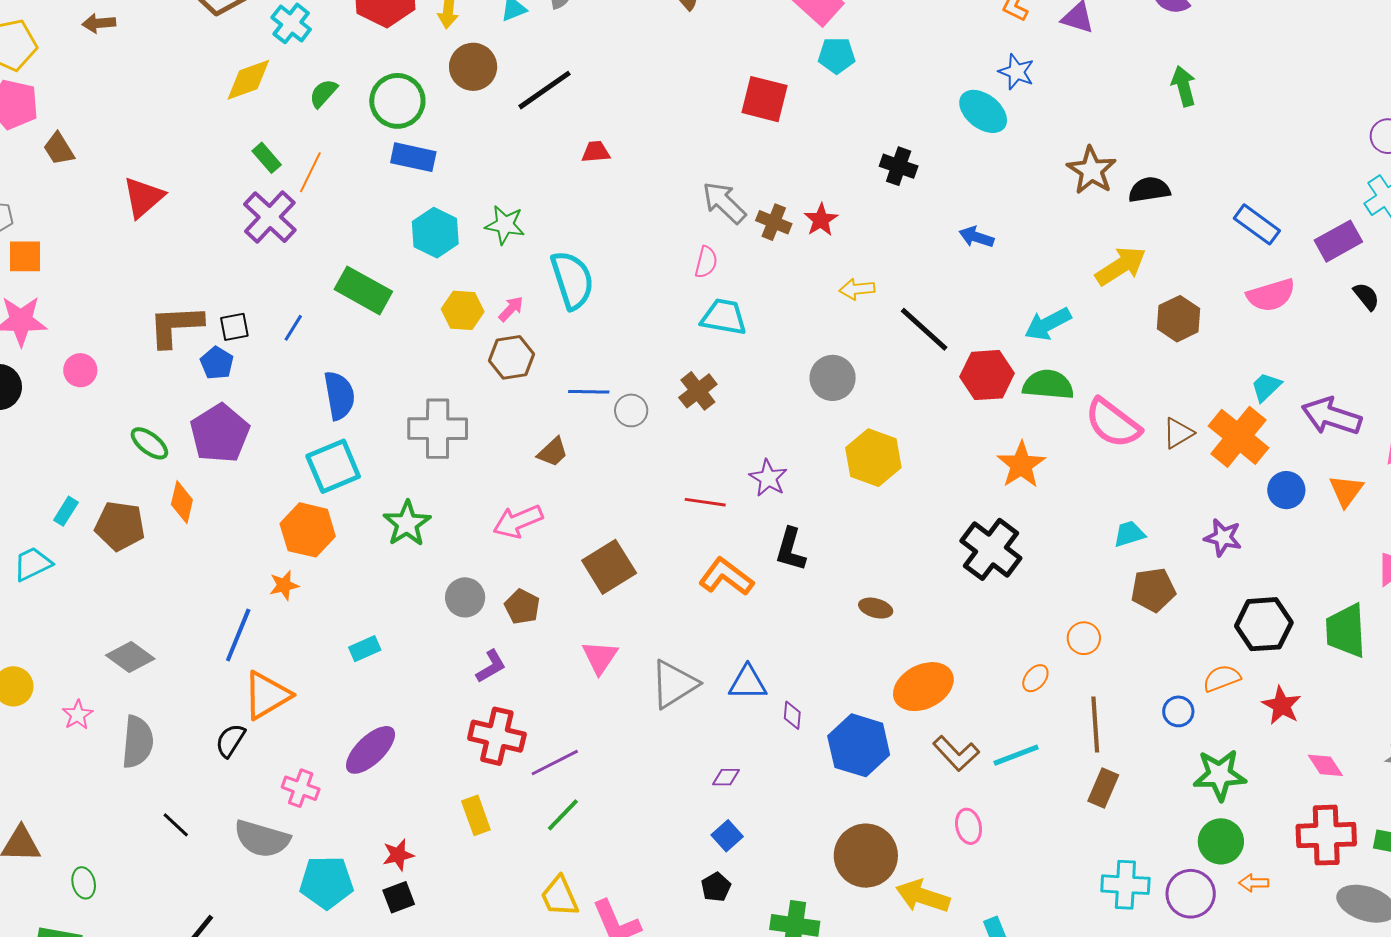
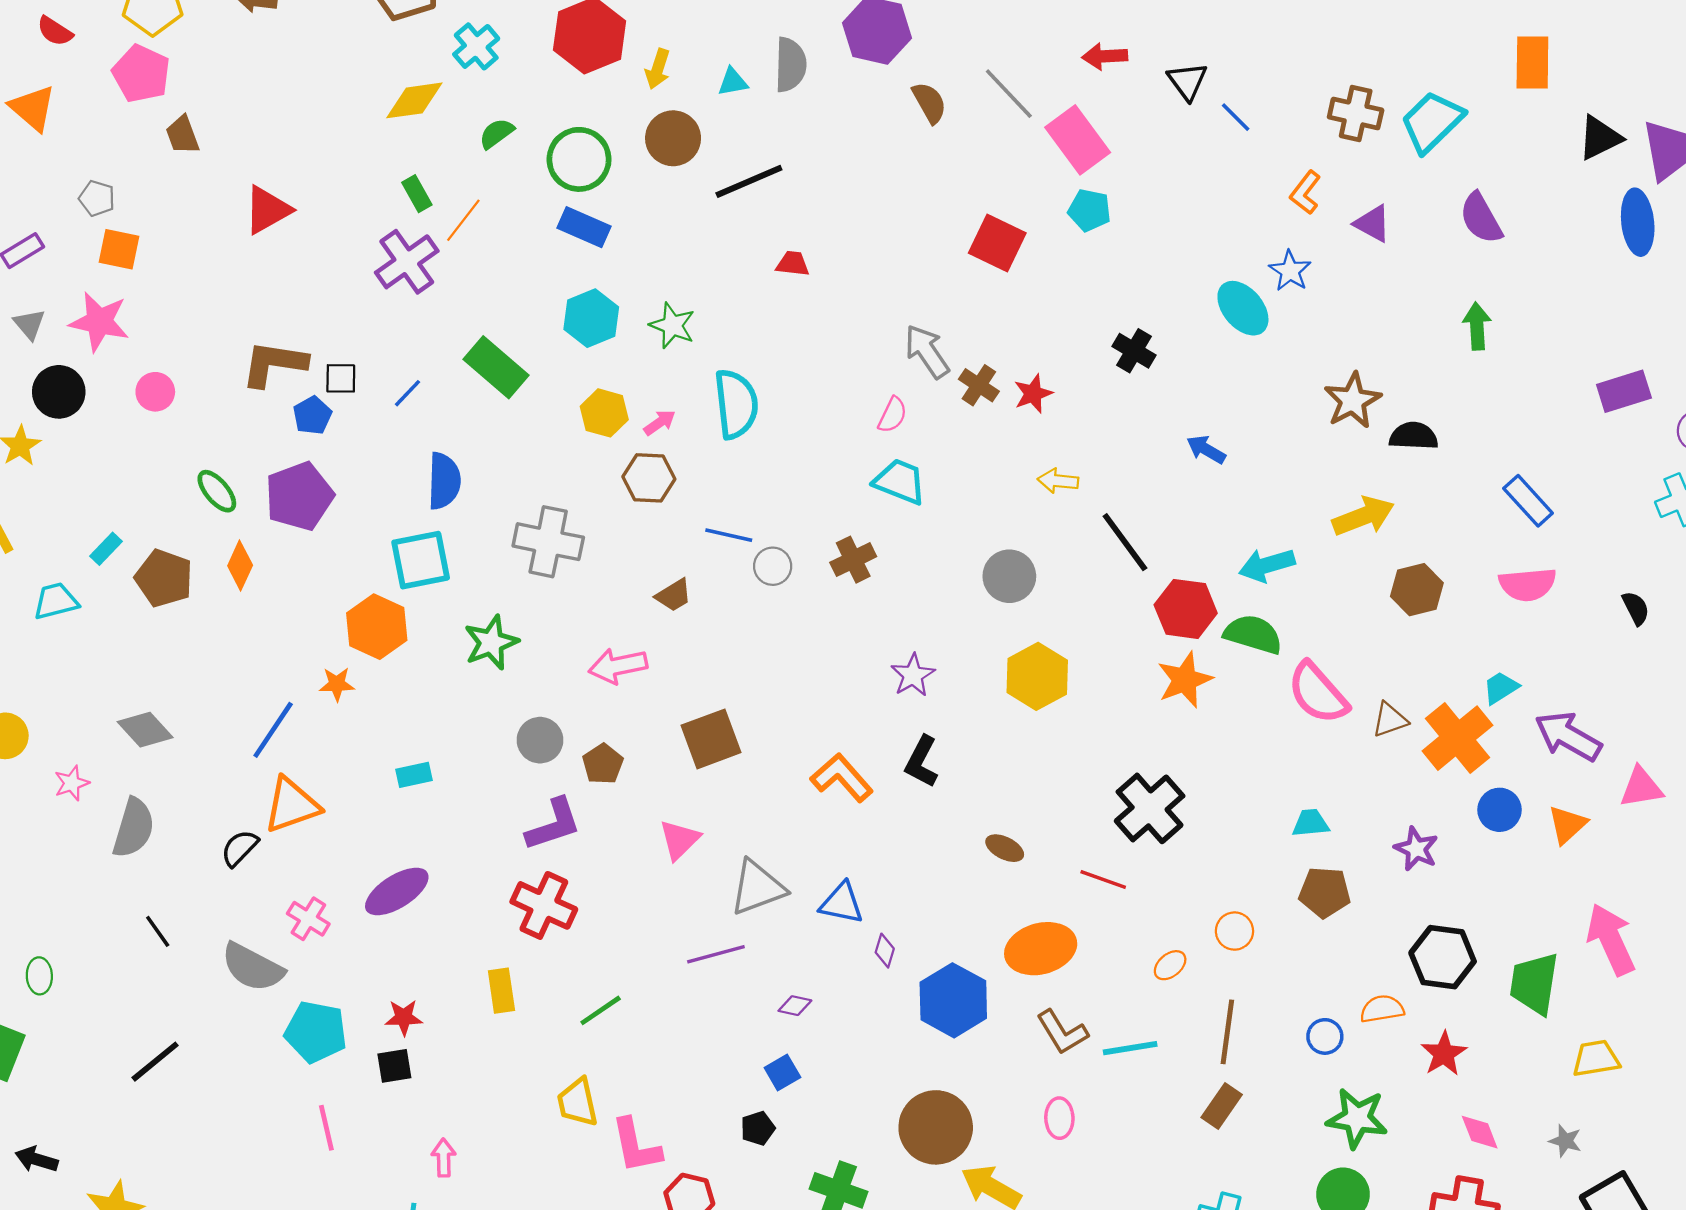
purple rectangle: (1338, 241) -> (1624, 391), moved
orange star: (1021, 465) -> (1185, 680), moved
red line: (705, 502) -> (1103, 879), moved
purple L-shape: (491, 666) -> (553, 824), size x1.5
purple line: (555, 763) -> (716, 954), moved

